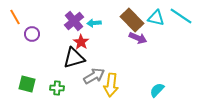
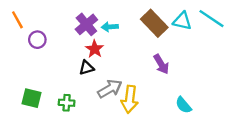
purple arrow: (138, 38) -> (161, 64), moved, turned 36
black triangle: (74, 58) -> (86, 68), size x0.6
cyan semicircle: (157, 90) -> (183, 105), turned -84

